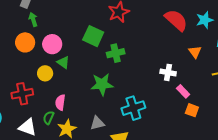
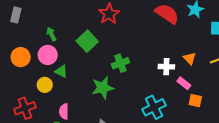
green arrow: (33, 20) -> (51, 34), moved
green square: (93, 36) -> (87, 41), turned 30
orange triangle: (195, 52) -> (190, 58), moved
green cross: (116, 53) -> (120, 63), moved
cyan cross: (133, 108) -> (154, 107), moved

